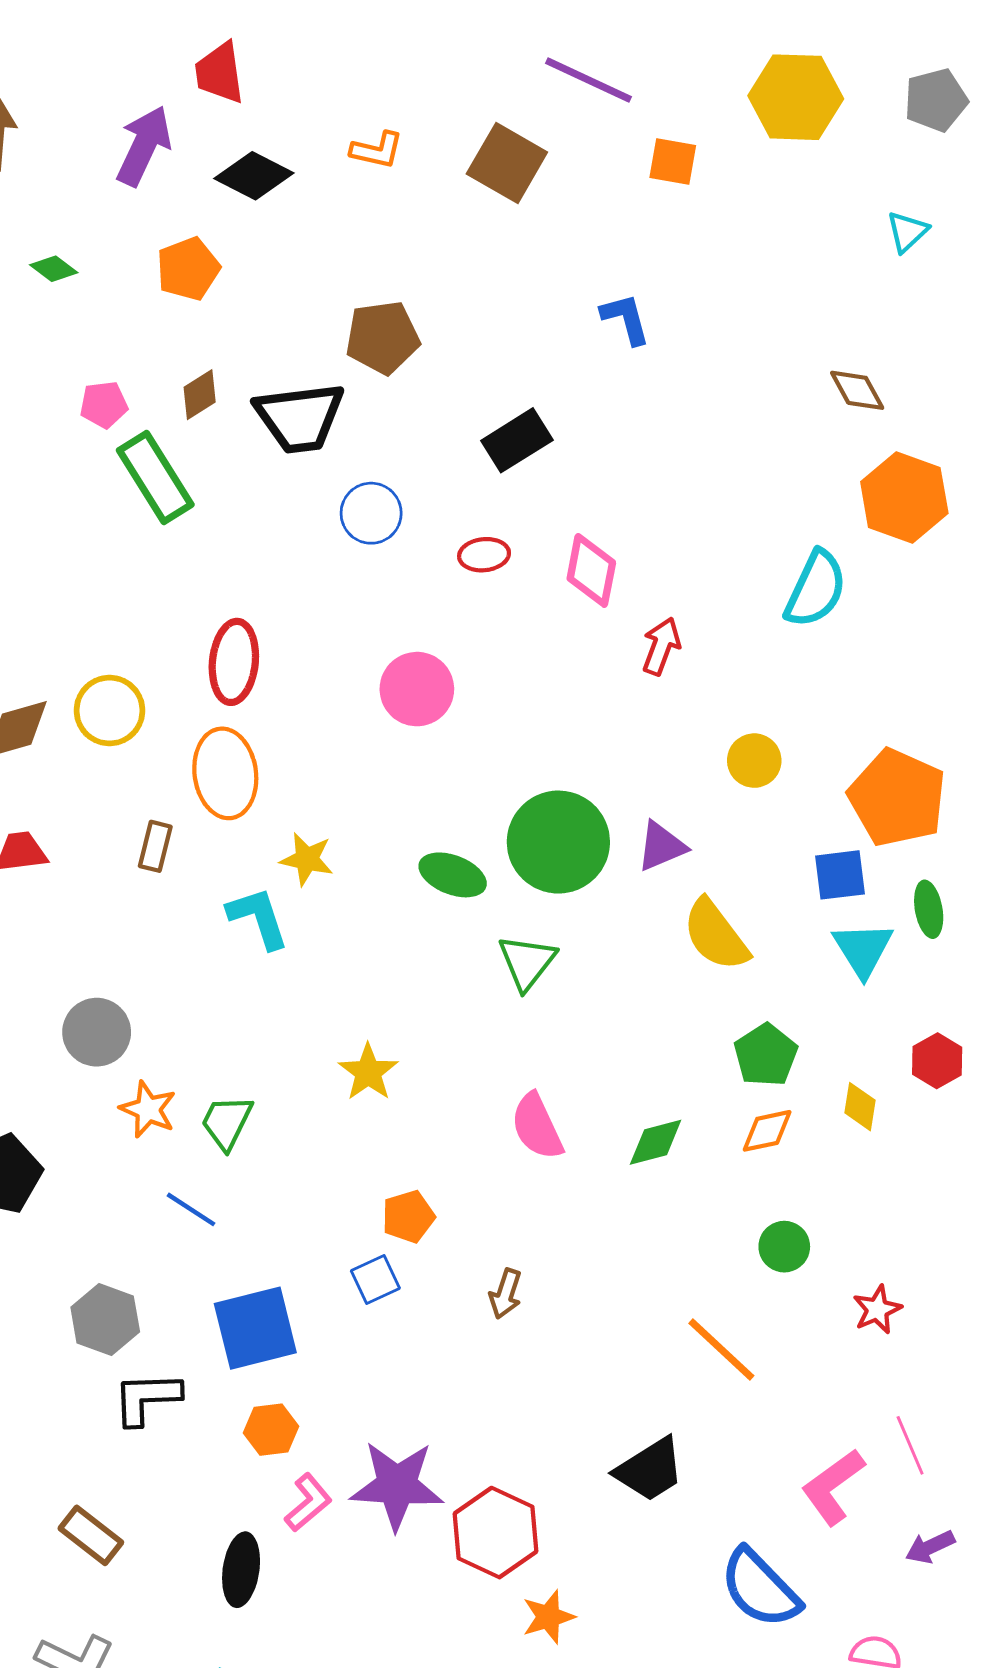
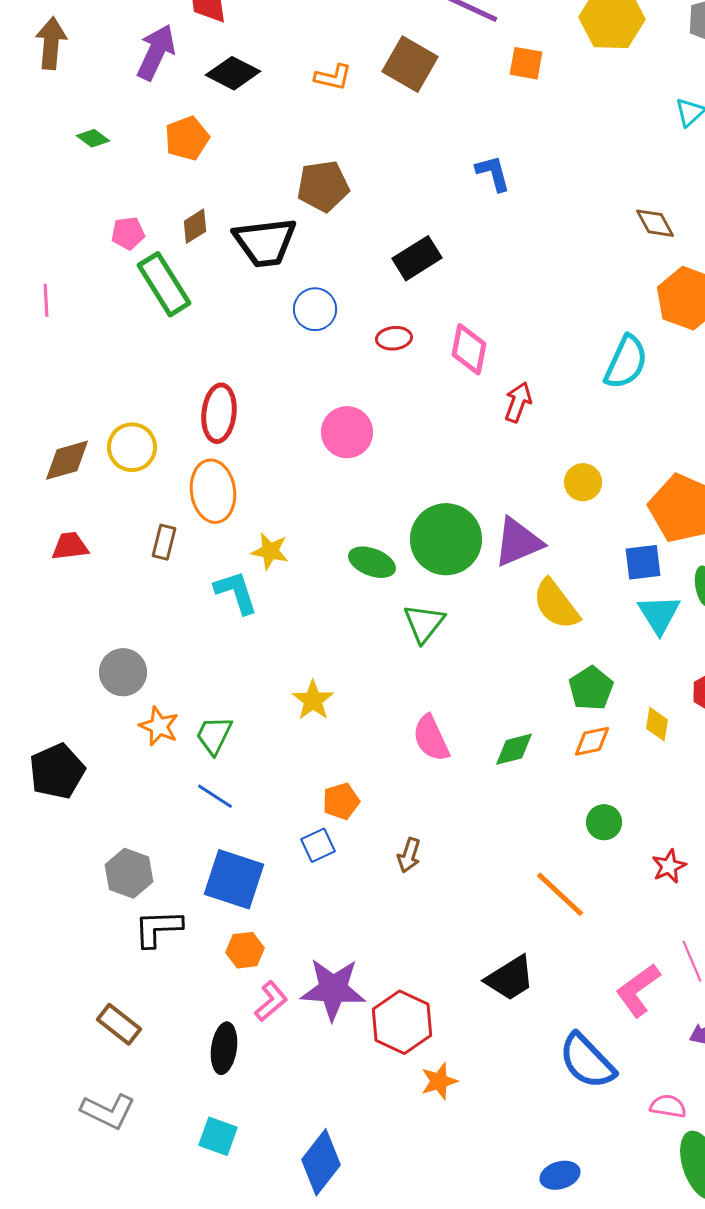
orange L-shape: (377, 150) -> (333, 77), moved
purple triangle: (661, 846) -> (518, 542), size x1.4
blue line: (191, 1209) -> (215, 796), moved
blue square: (255, 1328) -> (234, 879), turned 32

